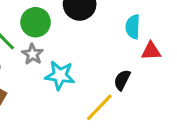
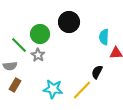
cyan star: (60, 75) -> (53, 89), moved

